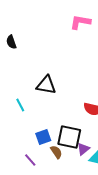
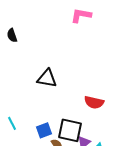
cyan line: (20, 105) -> (12, 123), moved

